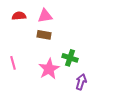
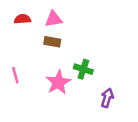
purple arrow: (81, 82) -> (107, 98), moved

